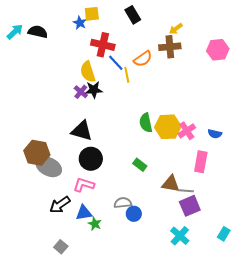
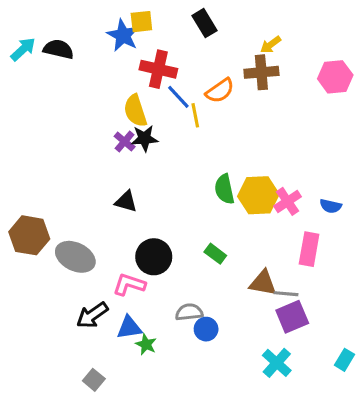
blue star: (80, 23) -> (123, 35), size x1.5
black triangle: (82, 131) -> (126, 201), size x0.7
brown hexagon: (37, 153) -> (29, 235), moved
black circle: (91, 159) -> (154, 257), moved

